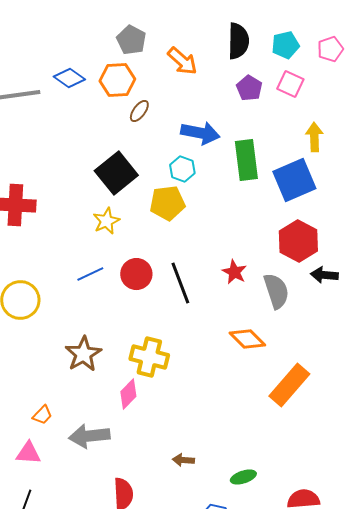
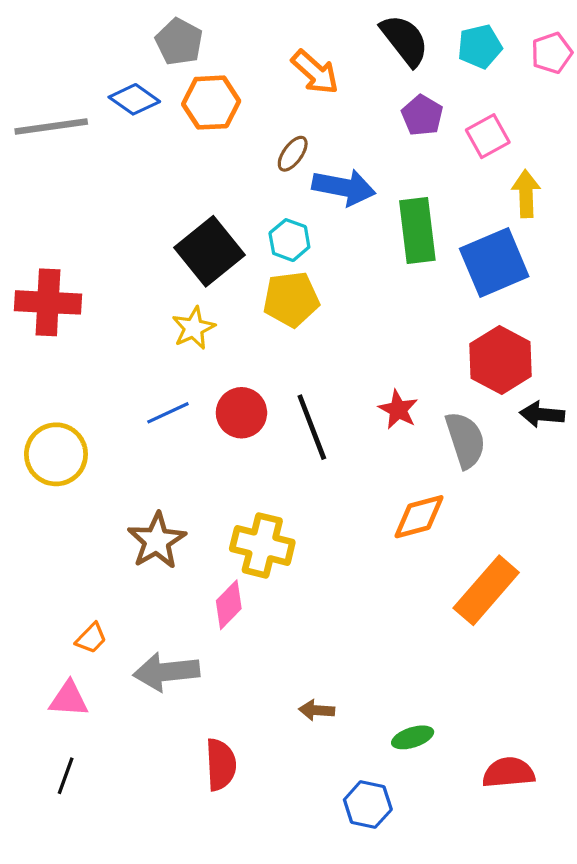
gray pentagon: (131, 40) -> (179, 42), moved
black semicircle: (238, 41) -> (405, 40), turned -39
pink square: (290, 84) -> (488, 136), moved, turned 36
brown ellipse: (139, 111) -> (293, 154), moved
cyan hexagon: (182, 169) -> (289, 240), moved
orange diamond: (247, 339) -> (419, 517), turned -60

